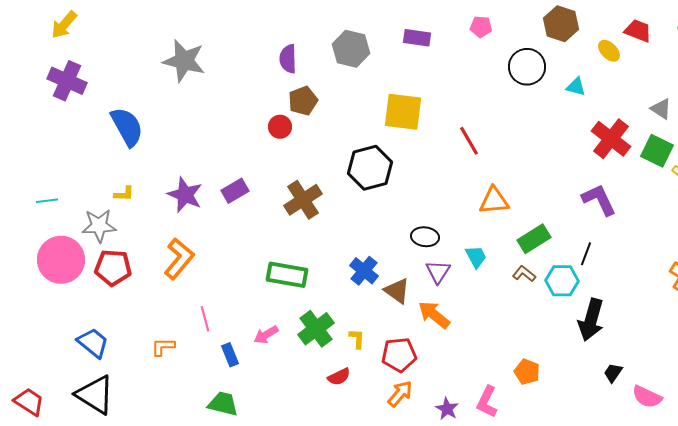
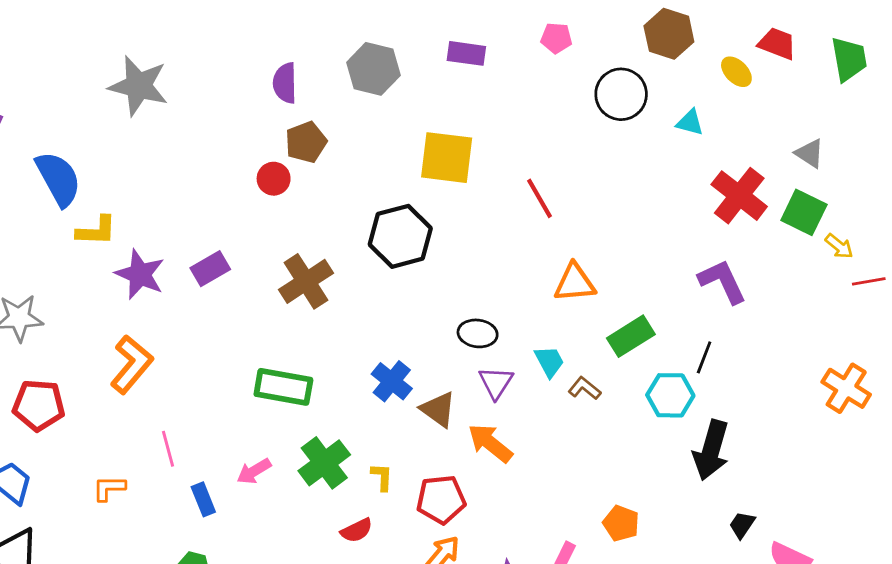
yellow L-shape: (124, 194) -> (96, 231), moved, size x1.4
red pentagon: (113, 268) -> (39, 405), moved
brown L-shape: (524, 274) -> (584, 388), moved

